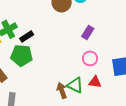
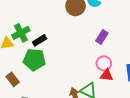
red triangle: (95, 82) -> (107, 75), moved

